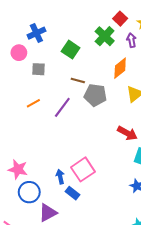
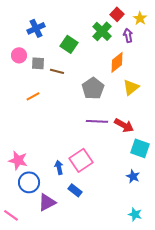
pink circle: (19, 53) -> (19, 55), moved
brown line: (78, 81) -> (57, 71), moved
gray pentagon: (95, 95) -> (93, 88), turned 30
purple line: (62, 107) -> (97, 121), moved, turned 55
blue rectangle: (73, 193) -> (75, 190), moved

